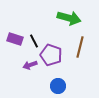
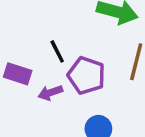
purple rectangle: (15, 39) -> (18, 74), moved

